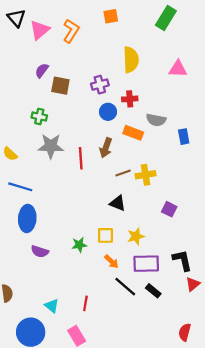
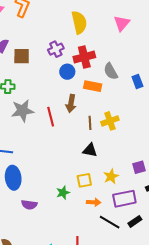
pink triangle: (178, 69) -> (122, 23), turned -42
red cross: (130, 99) -> (84, 57), size x1.5
gray semicircle: (156, 120) -> (111, 71), turned 60
brown line: (123, 173) -> (90, 123), turned -64
purple square: (169, 209) -> (139, 167), moved, turned -32
orange arrow: (111, 261) -> (94, 202), turned -32
black rectangle: (153, 291) -> (135, 221), turned -64

